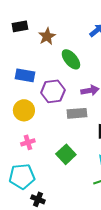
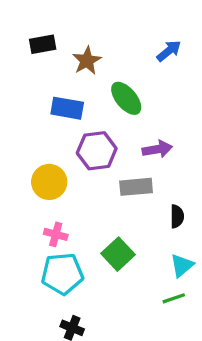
blue rectangle: (25, 75) -> (67, 108), moved
pink cross: (28, 142) -> (56, 234), turned 32
cyan pentagon: (22, 176) -> (62, 274), moved

